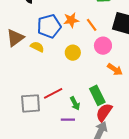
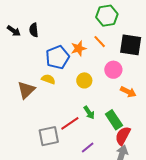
orange line: (92, 25) -> (100, 42), moved
brown triangle: (15, 38) -> (26, 90), moved
green arrow: (75, 103) -> (89, 113), moved
purple line: (68, 120) -> (88, 148), turned -32

